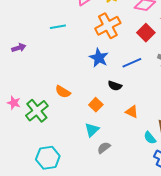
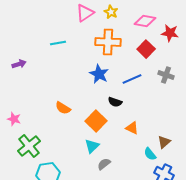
orange cross: (108, 26) -> (108, 42), turned 30
orange square: (96, 105) -> (96, 121), size x1.5
green cross: (37, 111) -> (29, 146), moved

